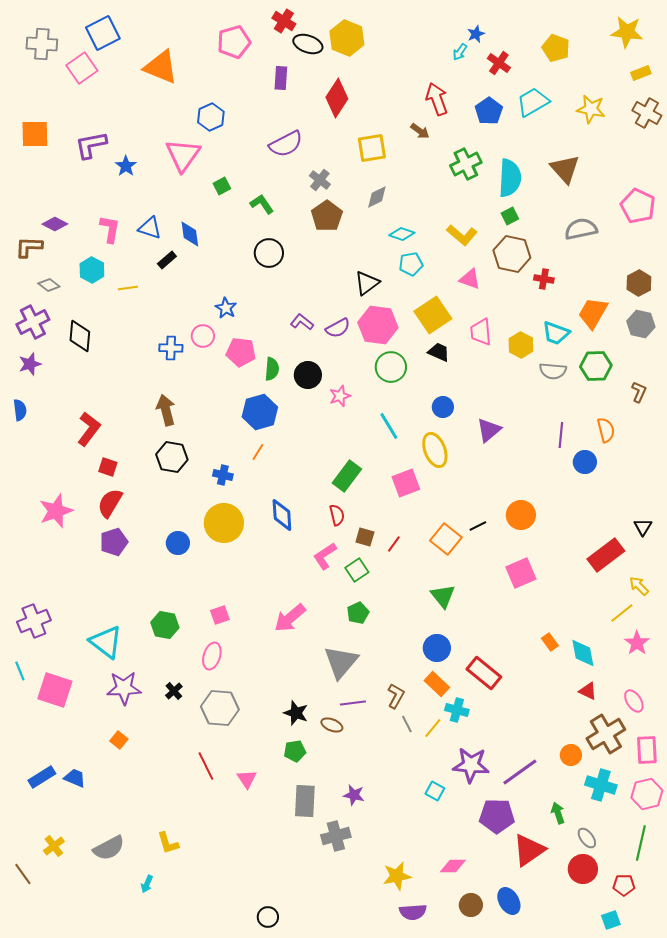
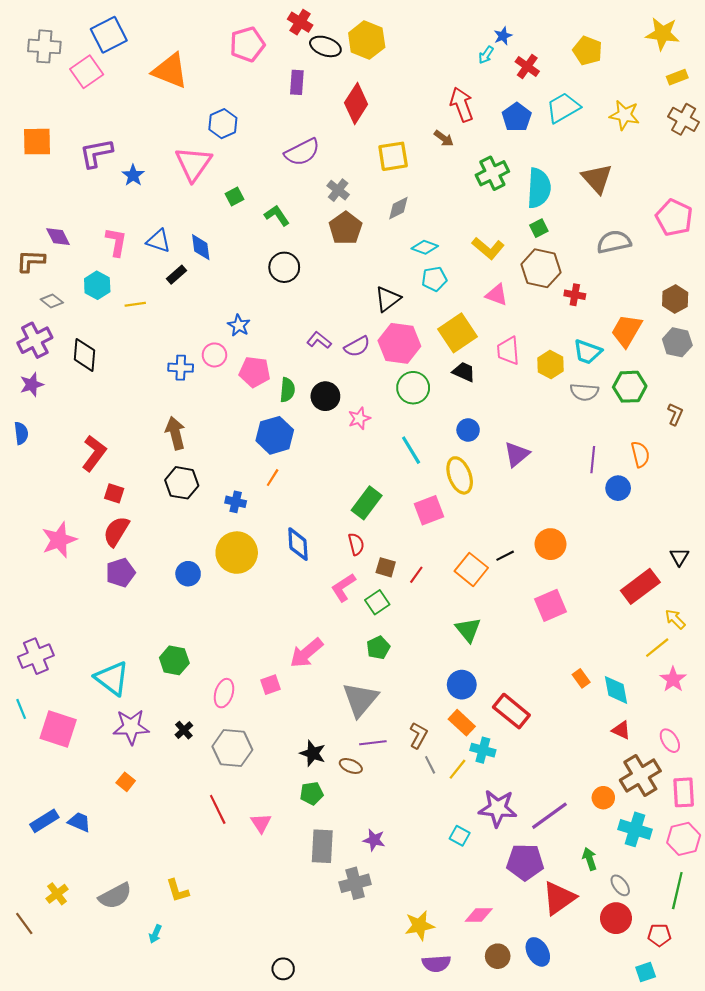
purple diamond: (55, 224) -> (58, 237), turned 35
pink square: (220, 615) -> (270, 685), moved

